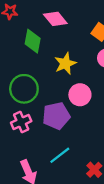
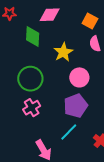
pink diamond: (55, 19) -> (50, 15), turned -45
purple pentagon: (56, 116) -> (76, 106), moved

